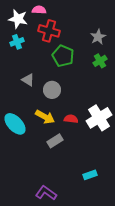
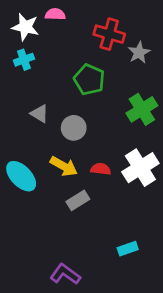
red cross: (49, 31) -> (109, 34), moved
green cross: (100, 61) -> (142, 109), moved, size x1.5

